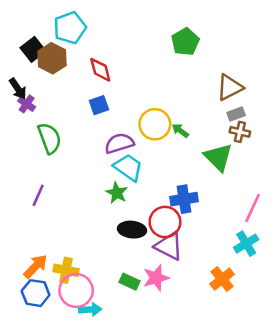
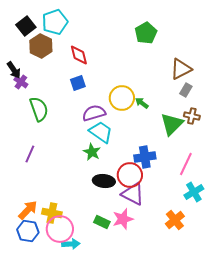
black square: (33, 49) -> (26, 26), moved
gray rectangle: (236, 114) -> (186, 90), turned -40
brown cross: (240, 132) -> (192, 116), moved
green triangle: (218, 157) -> (172, 124), turned 30
pink line: (253, 208) -> (186, 164), moved

